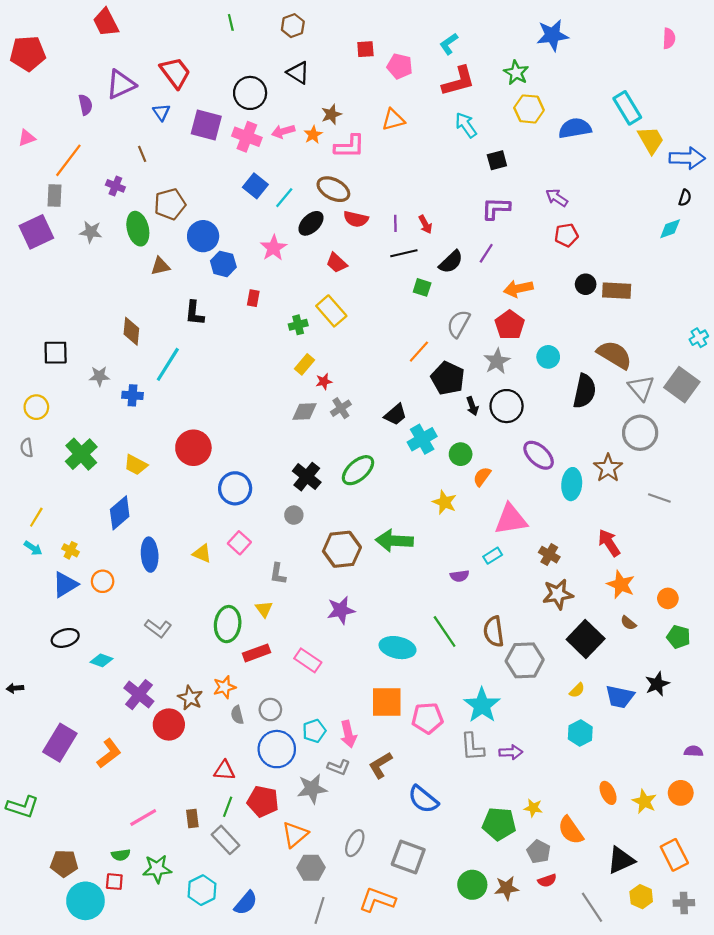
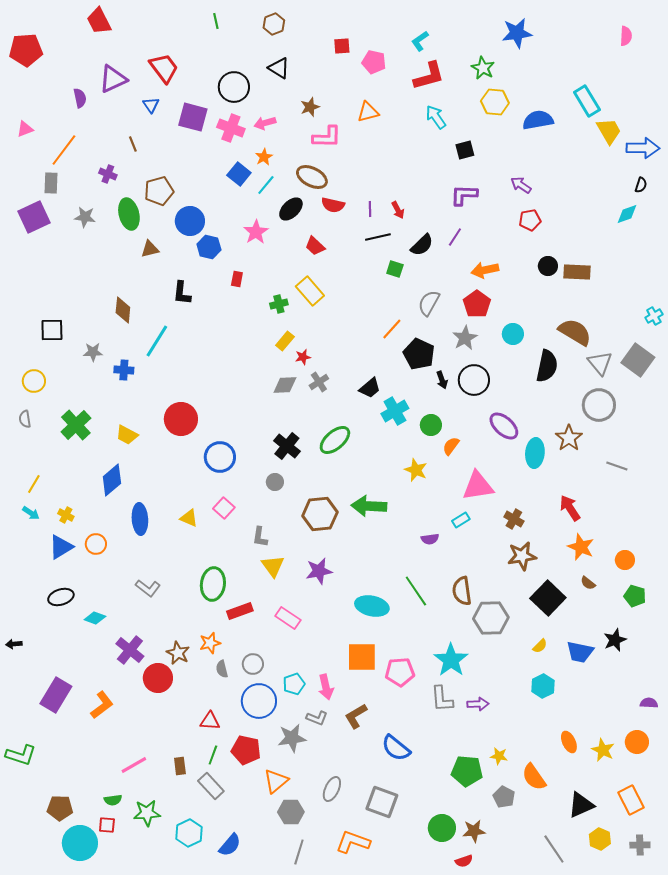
orange star: (313, 135) -> (264, 157), moved
yellow triangle: (264, 609) -> (273, 566), moved, size x1.4
red semicircle: (547, 881) -> (464, 861), moved

